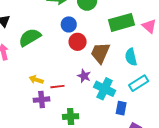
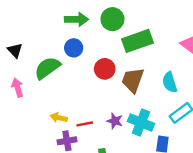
green rectangle: (121, 22) -> (137, 41), moved
blue circle: (69, 24) -> (74, 48), moved
purple star: (84, 76) -> (115, 121), moved

